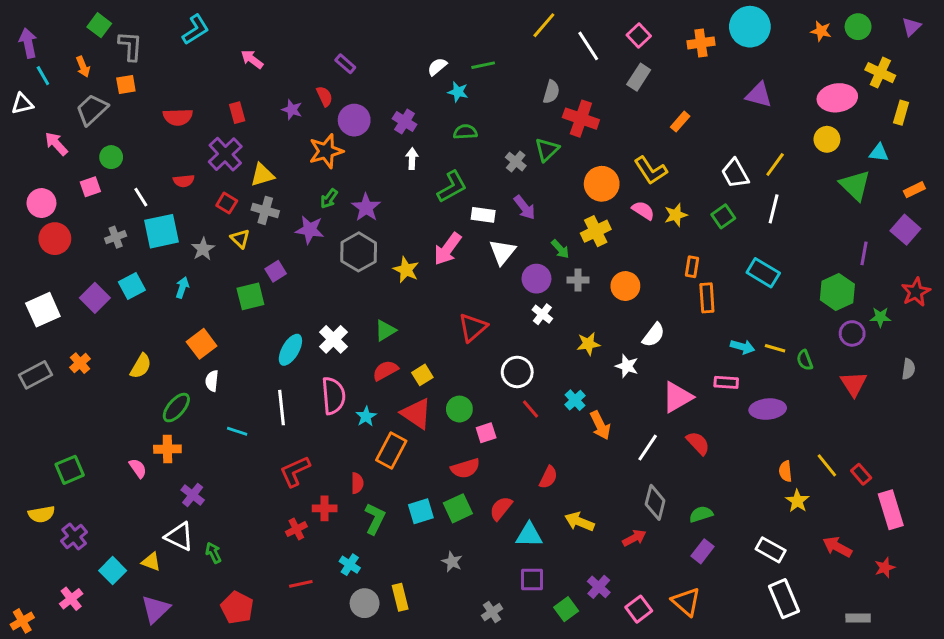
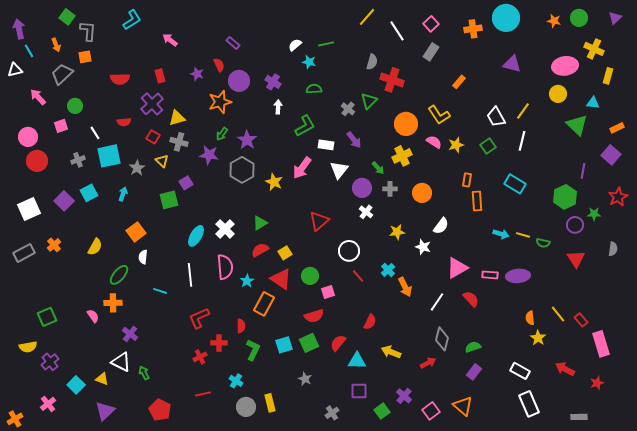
green semicircle: (805, 360) -> (543, 243), turned -56
pink rectangle: (726, 382) -> (490, 275), moved

